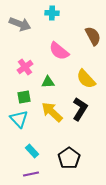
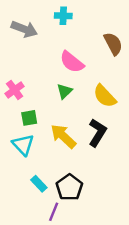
pink cross: (25, 67) -> (15, 90), moved
green triangle: (48, 82) -> (64, 91), moved, turned -40
black pentagon: (69, 158) -> (69, 187), moved
purple line: (31, 174) -> (54, 212), moved, turned -56

